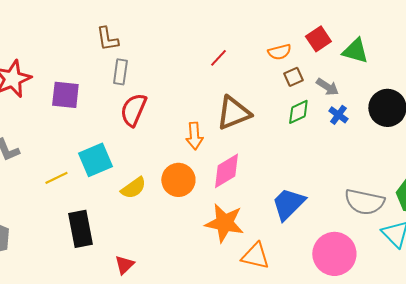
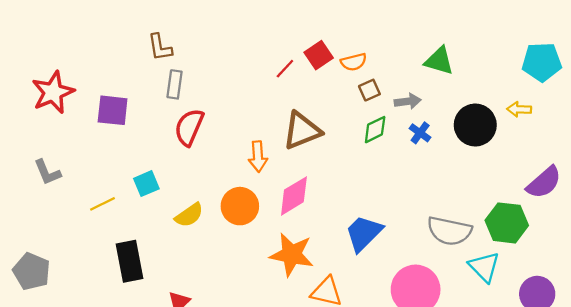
red square: (318, 39) -> (319, 55), moved
gray arrow: (327, 87) -> (408, 101), turned -40
cyan square: (95, 160) -> (146, 184), size x0.7

